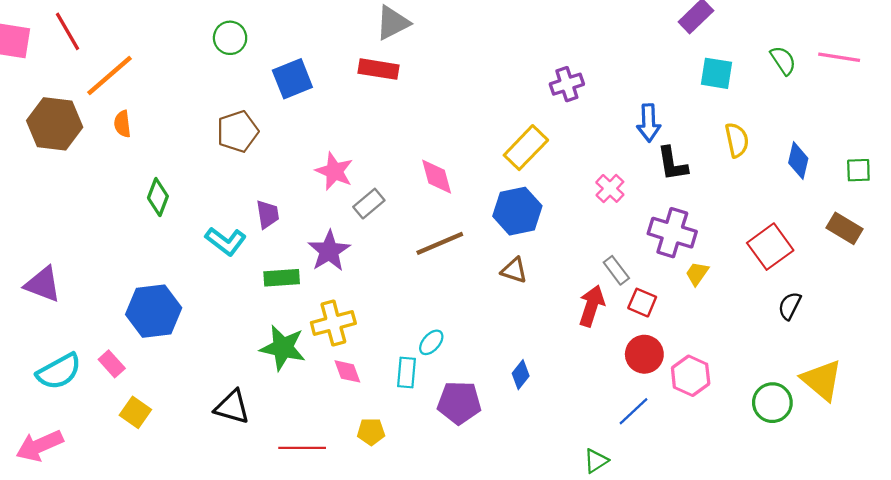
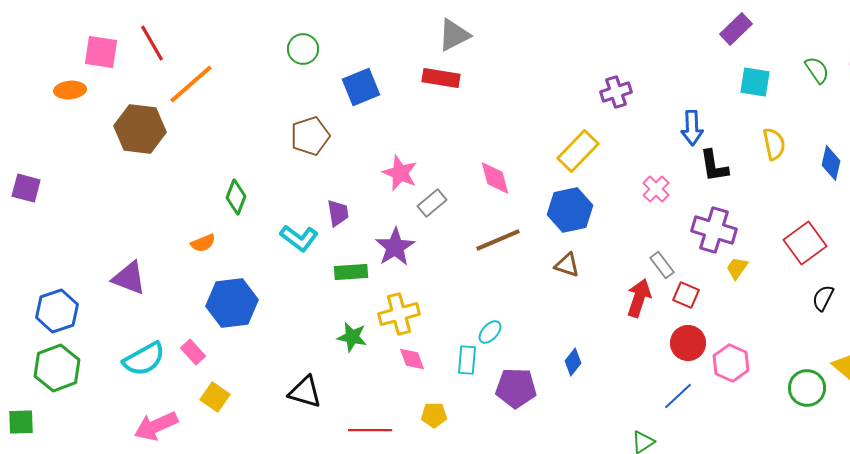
orange semicircle: (122, 124) -> (203, 243), moved, turned -105
green star: (283, 348) -> (352, 337), size x0.7
pink arrow: (40, 446) -> (156, 426), moved

